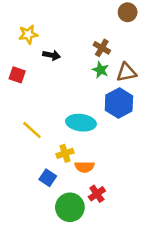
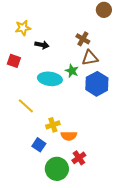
green star: (101, 70) -> (72, 71), moved
brown triangle: (126, 72) -> (90, 58), moved
cyan ellipse: (81, 123) -> (50, 79), moved

